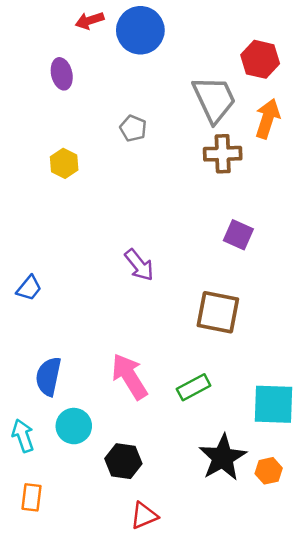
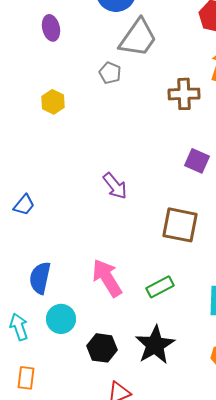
gray trapezoid: (214, 99) -> (138, 38), moved, turned 60
black star: (223, 457) -> (155, 345), moved

